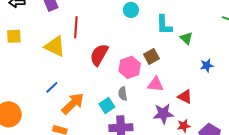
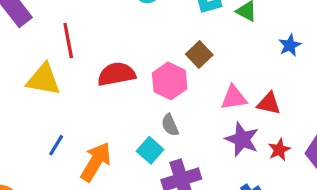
red semicircle: (99, 55) -> (116, 74), turned 65
pink triangle: (155, 84) -> (234, 98), moved
purple star: (163, 114) -> (242, 139), turned -30

